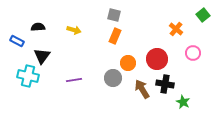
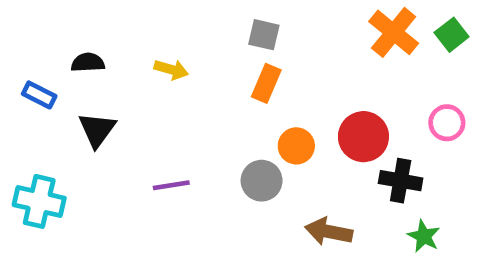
green square: (203, 15) -> (452, 35), moved
orange cross: (176, 29) -> (394, 32), moved, size x1.5
cyan cross: (28, 76) -> (39, 201), moved
black cross: (165, 84) -> (401, 181), moved
brown arrow: (142, 89) -> (329, 232), moved, turned -48

